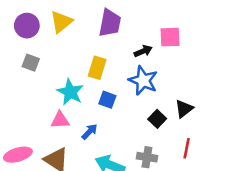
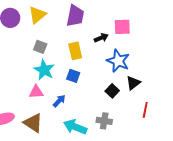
gray square: (31, 63) -> (40, 47), moved
yellow rectangle: (97, 68) -> (75, 51), moved, turned -30
blue star: (143, 81) -> (118, 61), moved
red line: (187, 148) -> (145, 110), moved

